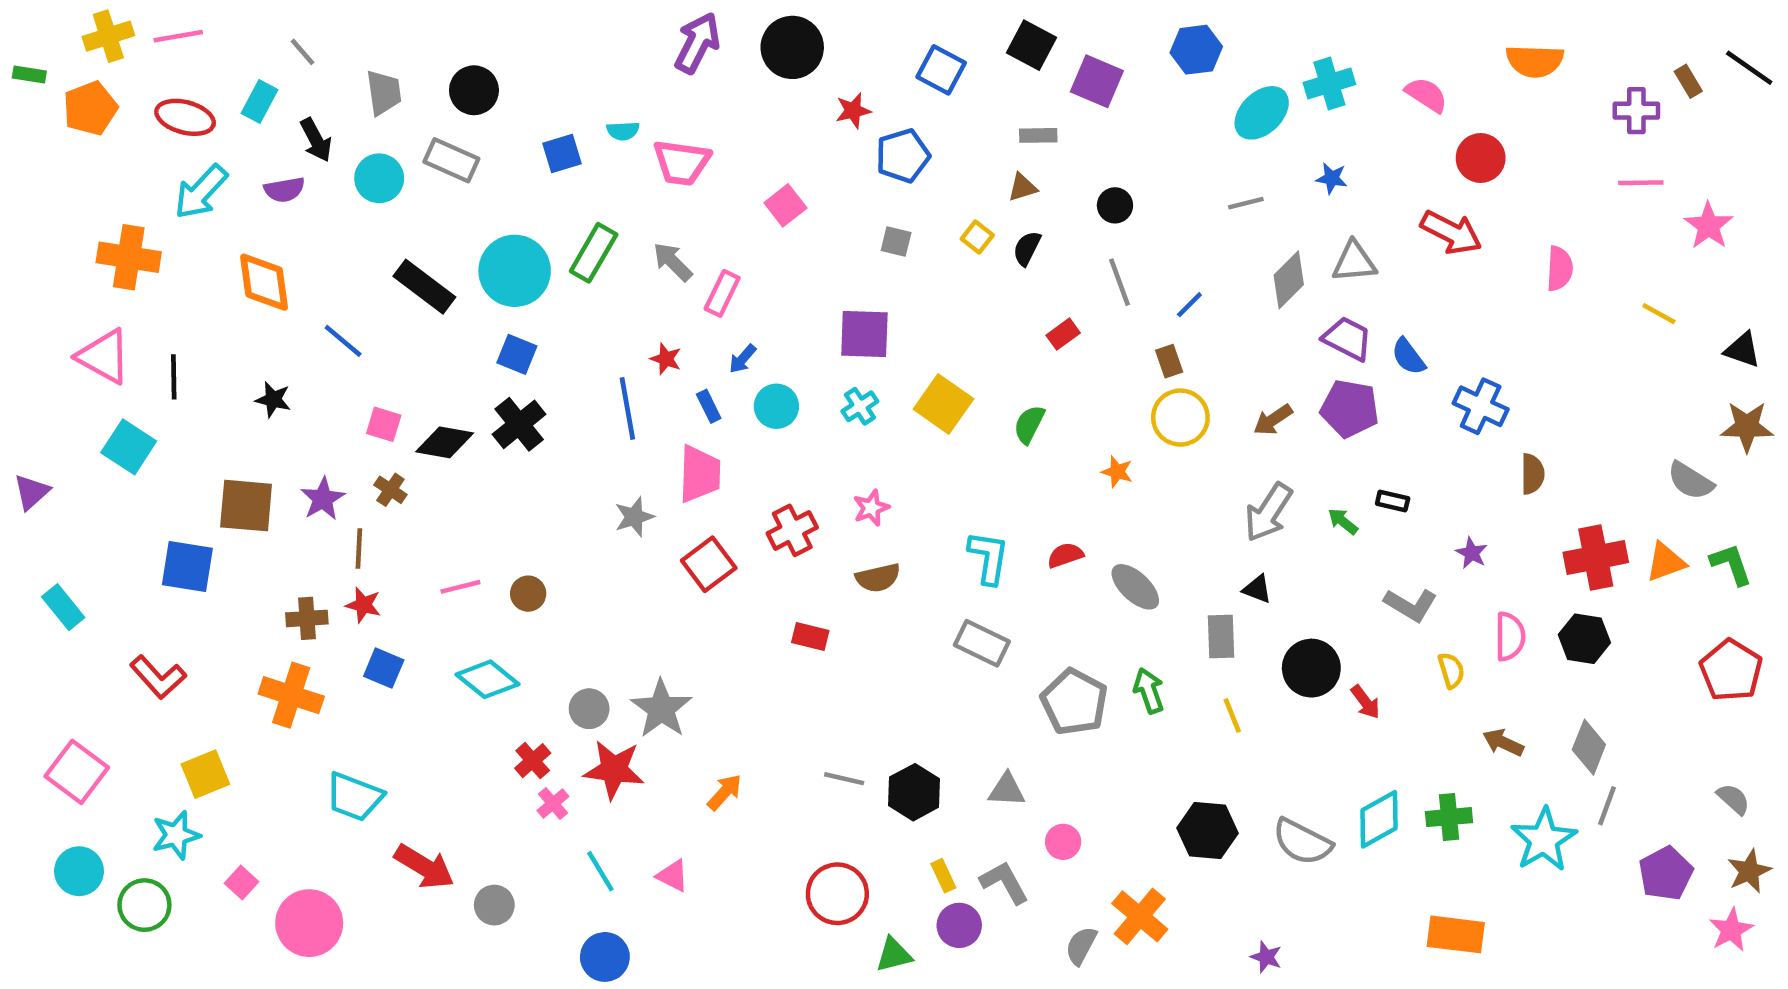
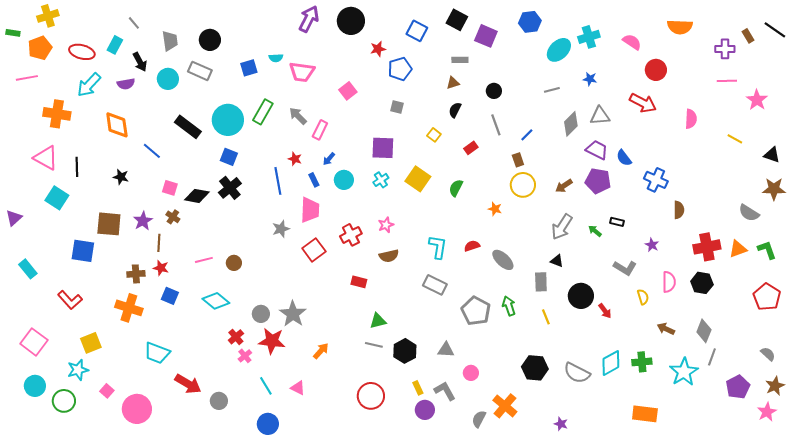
pink line: (178, 36) -> (27, 78), moved
yellow square: (977, 237) -> (434, 135), moved
green triangle: (894, 955) -> (378, 321), moved

